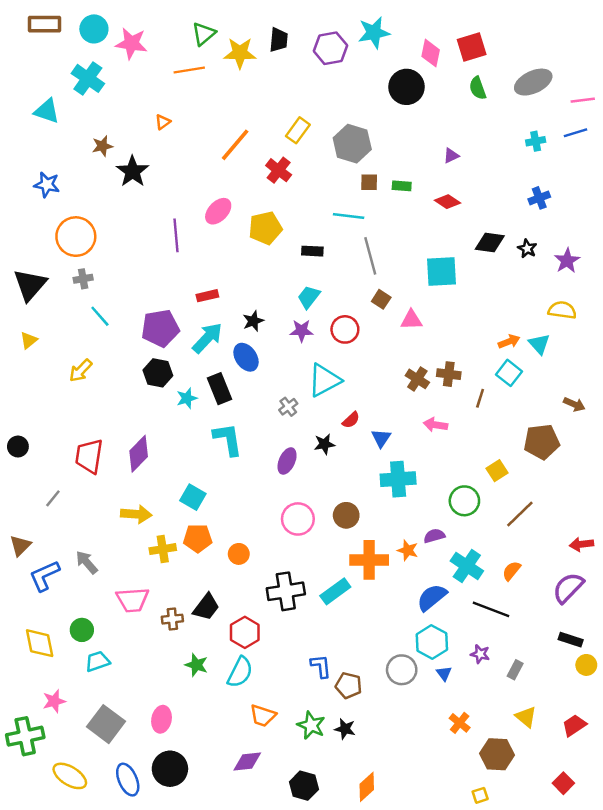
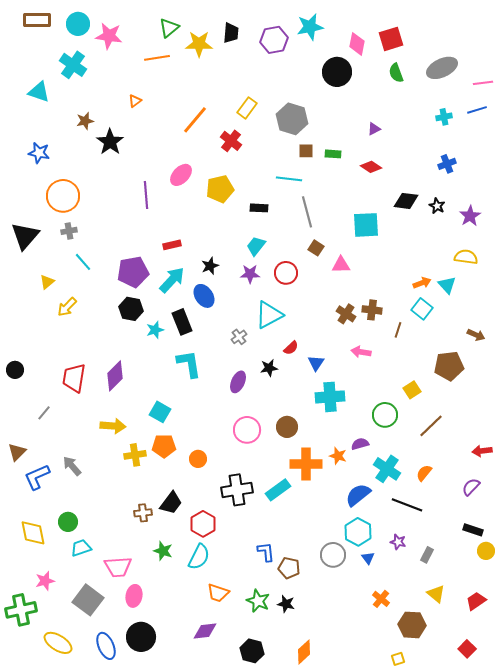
yellow triangle: (29, 340) -> (47, 282), moved
purple semicircle: (568, 588) -> (471, 487), size x0.7
pink trapezoid: (133, 600) -> (118, 567), moved

